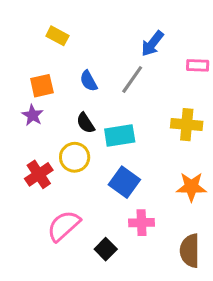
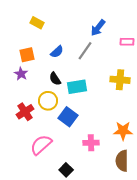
blue semicircle: (89, 81) -> (57, 52), turned -104
blue square: (124, 182) -> (68, 117), moved
orange star: (191, 187) -> (123, 131), moved
black square: (106, 249) -> (66, 170), moved

